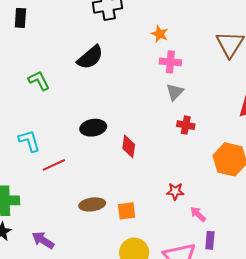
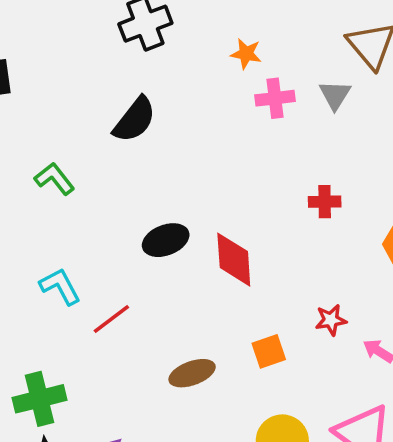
gray triangle: (175, 92) -> (335, 95), moved
red diamond: (129, 146) -> (234, 260), size x1.4
orange square: (127, 211) -> (269, 351), moved

